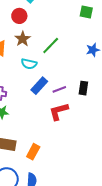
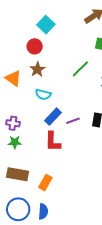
green line: (51, 45) -> (80, 69), moved
red L-shape: (59, 111) -> (53, 142), moved, turned -75

